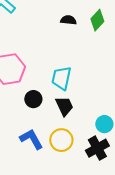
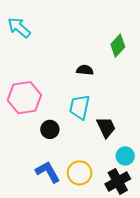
black semicircle: (68, 20) -> (85, 70), moved
black trapezoid: (64, 106) -> (106, 127), moved

